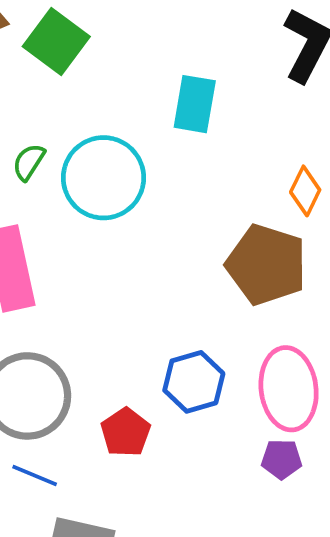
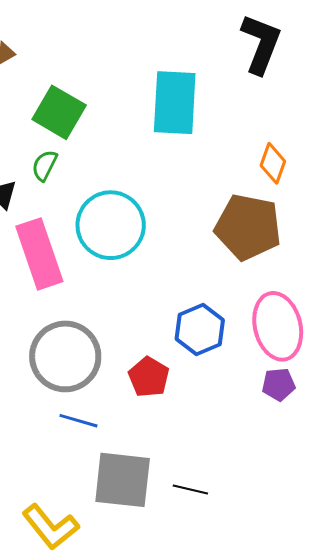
green square: (56, 41) -> (59, 112), moved
cyan rectangle: (195, 104) -> (175, 103), size x1.4
cyan circle: (103, 178) -> (111, 225), moved

